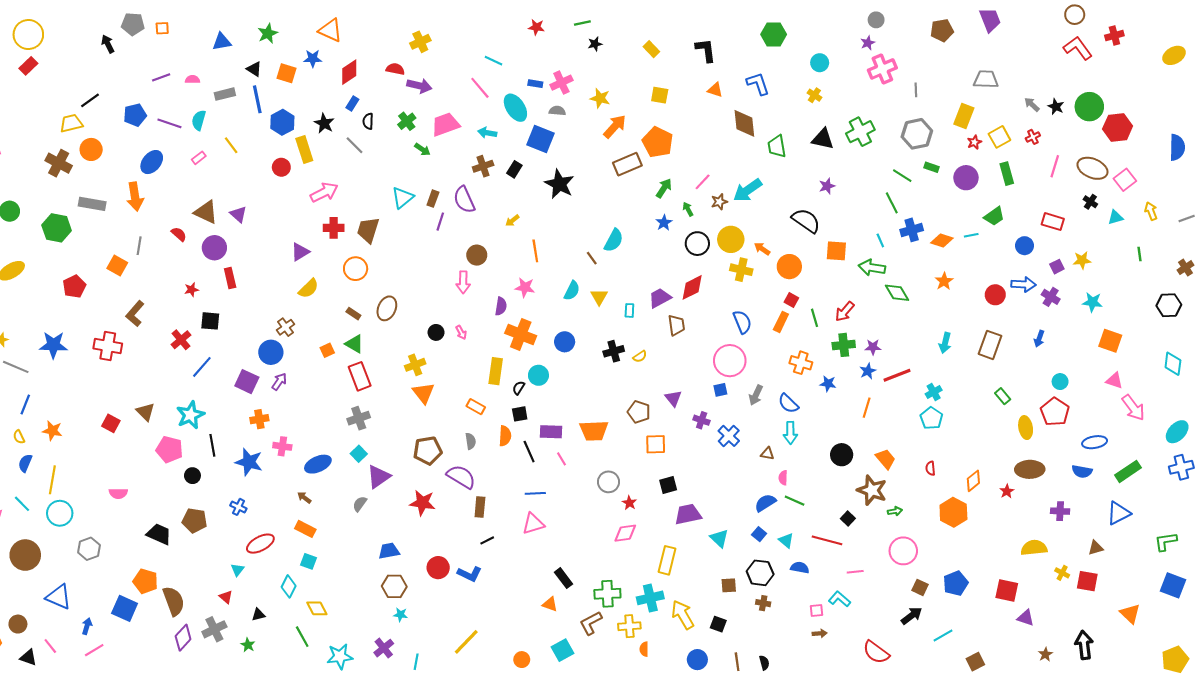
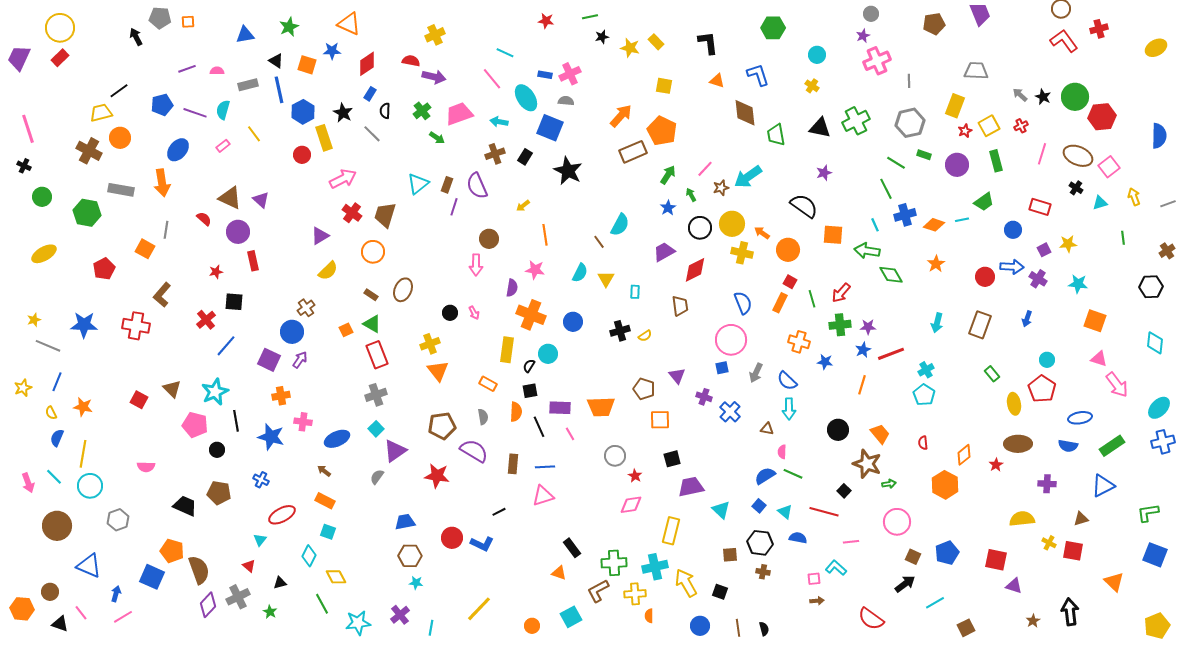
yellow star: (600, 98) -> (630, 48), moved
red cross: (334, 228) -> (352, 213), turned 36
purple trapezoid: (660, 298) -> (664, 252), moved
brown rectangle: (480, 507) -> (513, 464), moved

